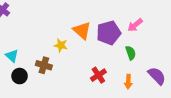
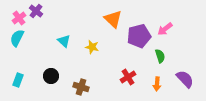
orange triangle: (82, 30) -> (113, 19), moved
cyan triangle: (12, 56) -> (64, 41), moved
brown cross: (44, 65) -> (81, 87), moved

